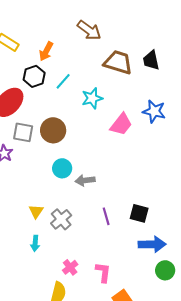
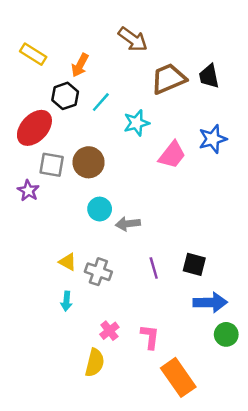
brown trapezoid: (118, 62) -> (168, 79), turned -40
blue star: (154, 111) -> (213, 139), turned -30
yellow triangle: (36, 211) -> (68, 262), turned -35
gray cross: (61, 219) -> (98, 272), turned -30

